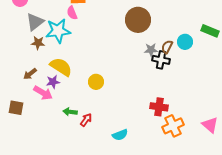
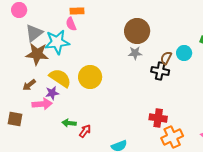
brown star: (38, 43) -> (37, 54), size x1.6
gray star: (151, 50) -> (135, 53), moved
yellow circle: (96, 82) -> (90, 77), moved, size x1.5
pink arrow: (43, 93) -> (42, 104), turned -36

